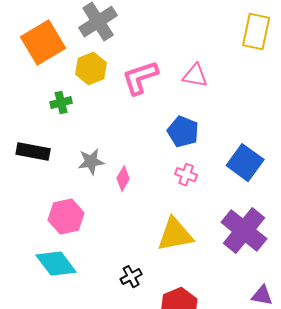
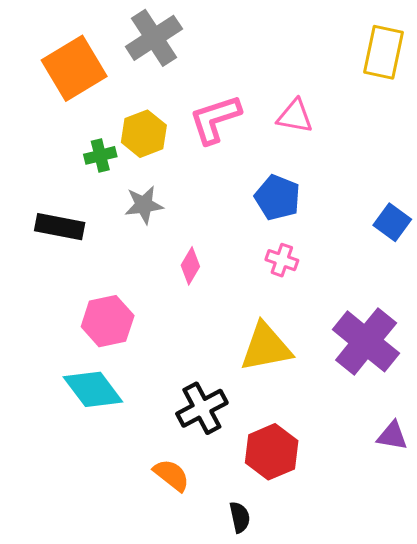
yellow hexagon: (91, 69) -> (144, 134), moved
gray star: (91, 162) -> (144, 205), moved
blue square: (245, 163) -> (392, 222), moved, size x0.7
black cross: (131, 277) -> (202, 408), size x1.6

